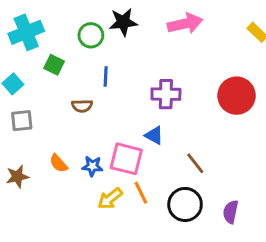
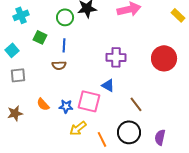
cyan cross: (26, 32) -> (21, 15), size x0.7
blue line: (106, 76) -> (64, 45), moved
orange line: (141, 193) -> (102, 139), moved

